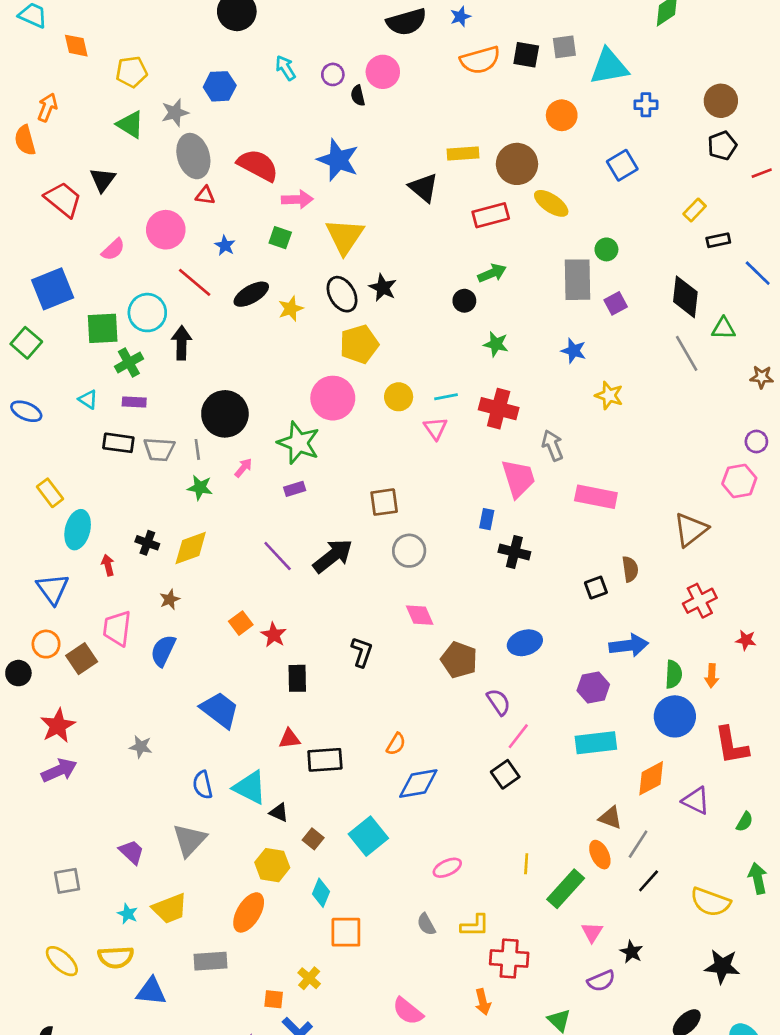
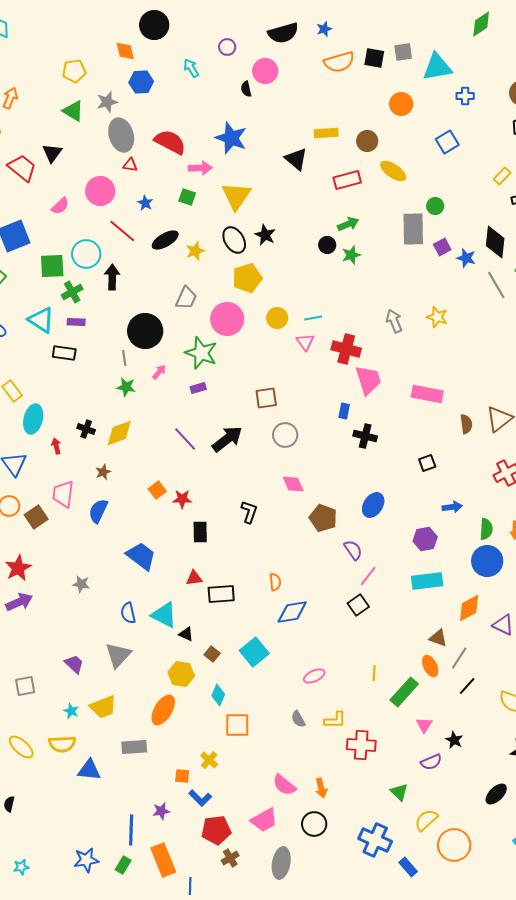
orange diamond: (76, 46) -> (125, 51), moved
purple circle: (333, 74) -> (227, 47), moved
brown circle: (517, 164) -> (367, 141), size x0.7
green star: (496, 344) -> (351, 255), moved, turned -30
blue star: (574, 351) -> (466, 258), moved
cyan triangle: (88, 399) -> (41, 320), size x1.8
red cross: (499, 409) -> (346, 349), moved
gray arrow: (553, 445) -> (394, 321), moved
gray trapezoid: (159, 449) -> (186, 298), moved, turned -70
brown semicircle: (630, 569) -> (466, 424), moved
red star: (274, 635) -> (182, 499), turned -30
blue ellipse: (525, 643) -> (373, 505), turned -40
blue arrow: (629, 645) -> (452, 507), size x0.7
orange semicircle: (396, 744) -> (275, 582), turned -36
orange arrow: (483, 1002) -> (321, 788), moved

